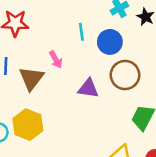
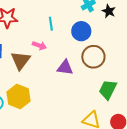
cyan line: (81, 32) -> (51, 24), moved
pink arrow: (56, 60) -> (39, 46), turned -40

